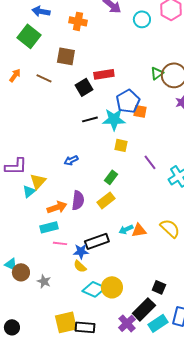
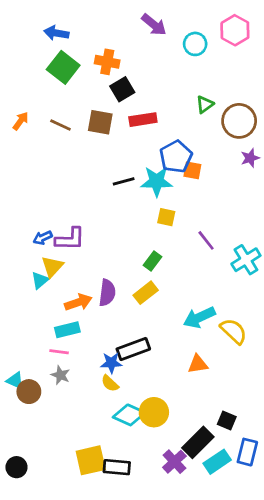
orange cross: (78, 21) -> (107, 62), moved
green square: (29, 36) -> (63, 67), moved
brown square: (66, 56) -> (100, 122), moved
green triangle: (157, 73) -> (205, 104), moved
black square: (84, 87) -> (122, 89), moved
blue arrow: (71, 160) -> (43, 238), moved
purple L-shape: (16, 166) -> (70, 239), moved
cyan arrow: (126, 229) -> (199, 317), moved, size x1.6
orange triangle: (139, 230) -> (198, 364), moved
pink line: (60, 243) -> (59, 352), moved
gray star: (44, 281) -> (60, 375), moved
black square: (159, 287) -> (227, 420), moved

